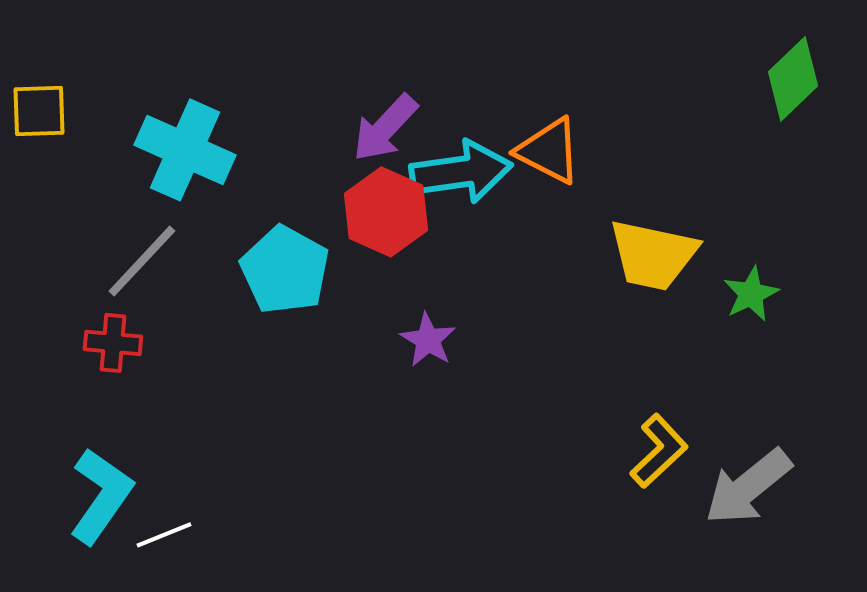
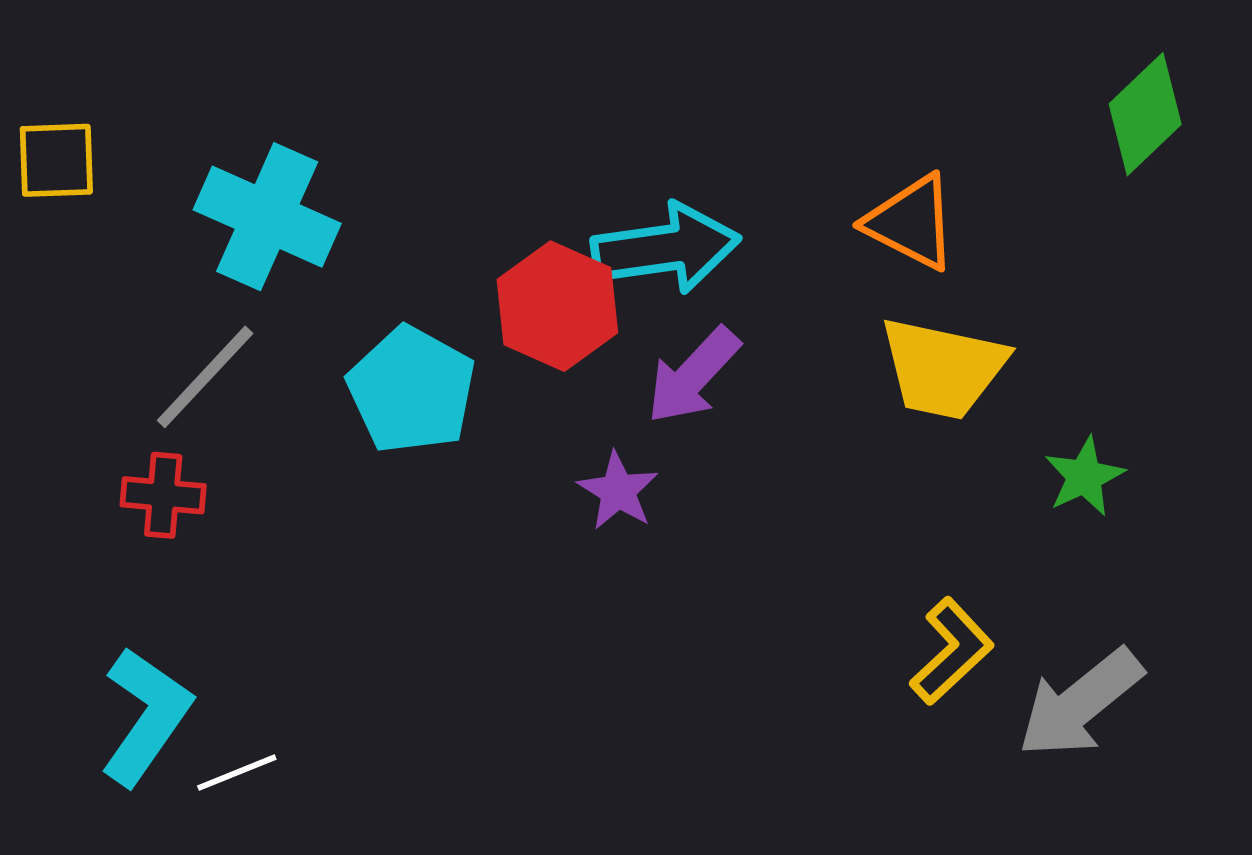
purple arrow: (385, 128) -> (693, 375), moved
orange triangle: (549, 151) -> (911, 222), moved
green star: (751, 294) -> (1084, 477), moved

